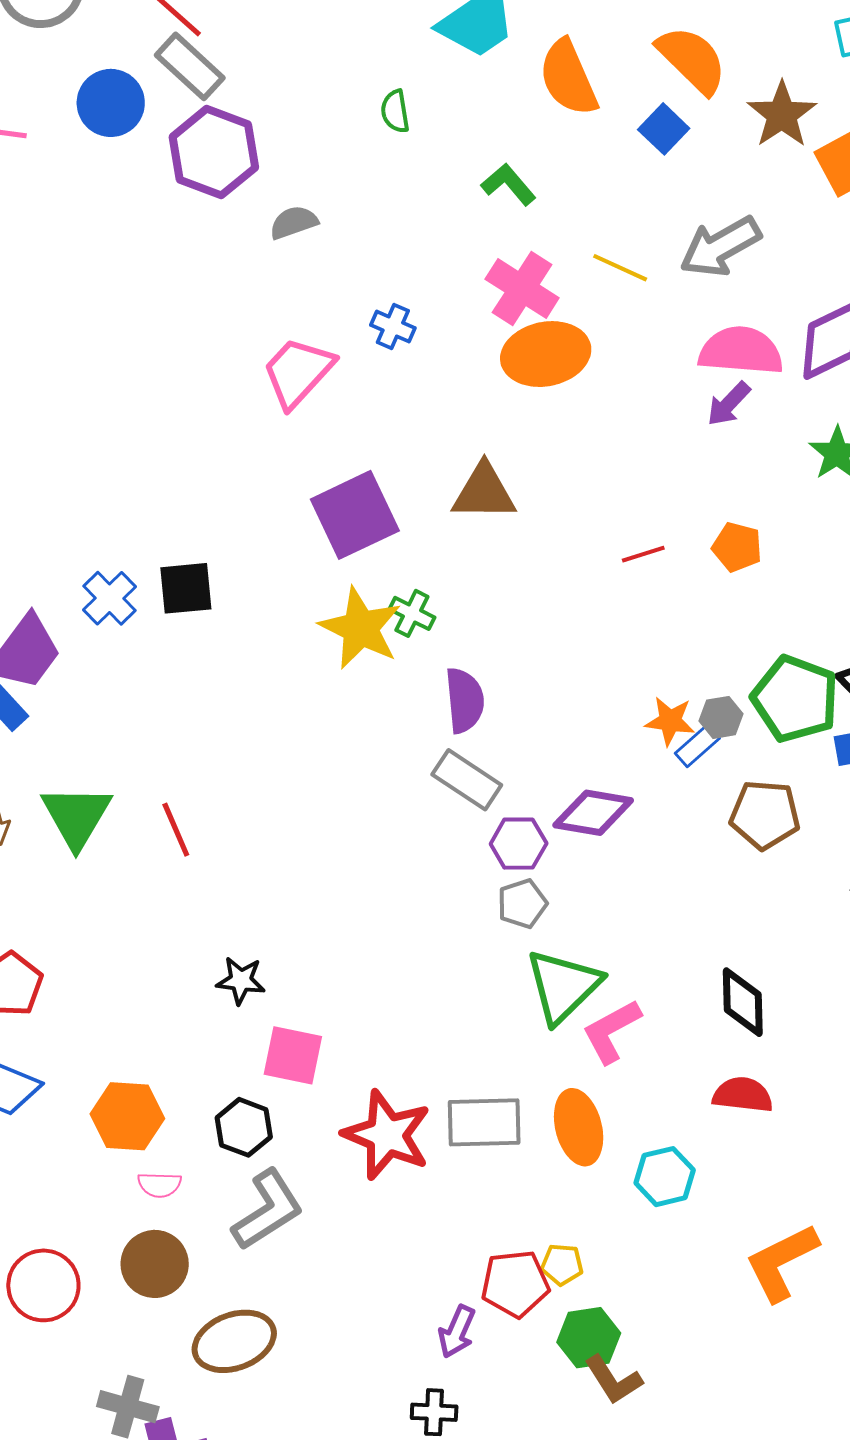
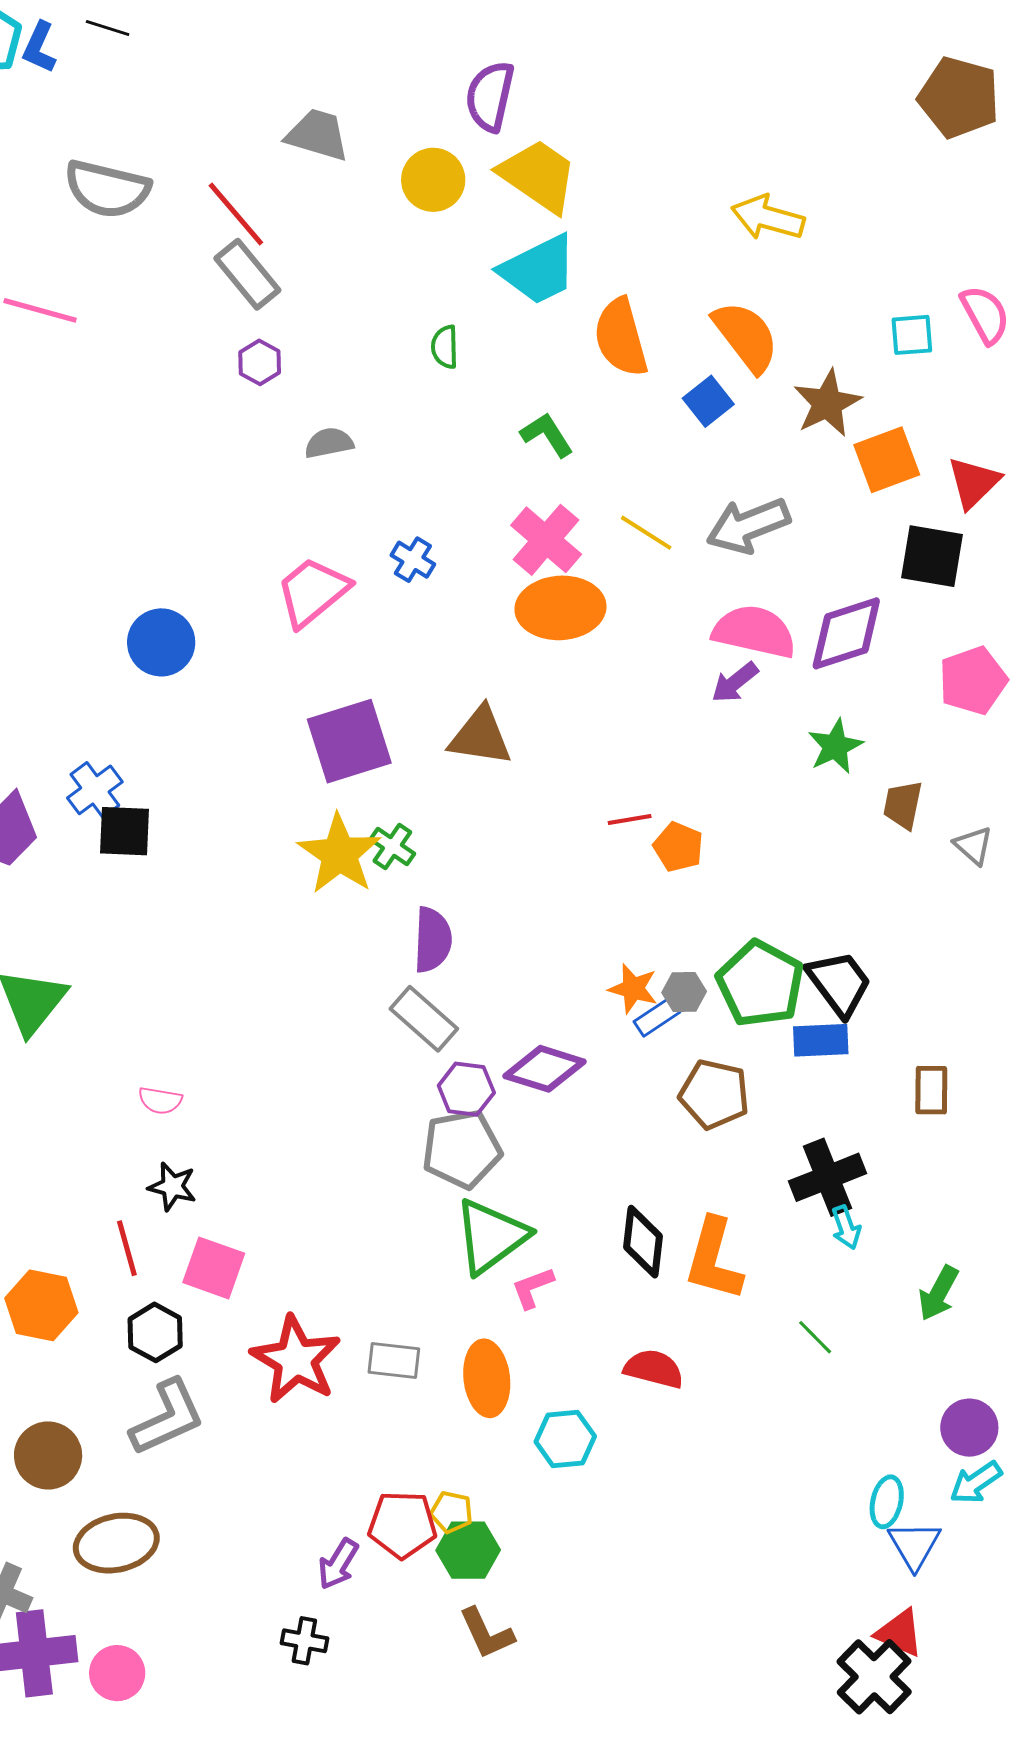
blue circle: (111, 103) -> (161, 642), moved
purple hexagon: (214, 152) -> (260, 362), size x0.5
orange pentagon: (737, 547) -> (678, 847), moved
black square: (186, 588) -> (125, 831), moved
red line: (176, 830) -> (127, 1248), moved
gray pentagon: (522, 904) -> (462, 1149), size x1.6
black diamond: (743, 1002) -> (643, 1242), moved
pink L-shape: (611, 1031) -> (533, 1288), size x0.7
gray rectangle: (484, 1122) -> (394, 1361), size x0.7
pink semicircle: (159, 1185) -> (160, 1100), moved
orange L-shape: (782, 1262) -> (714, 1259), moved, turned -56
green hexagon: (589, 1338) -> (468, 1550), moved

